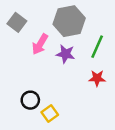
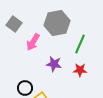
purple star: (66, 54) -> (54, 64), moved

